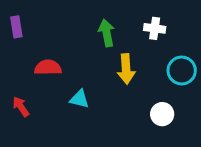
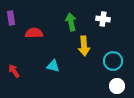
red semicircle: (48, 67) -> (34, 33), moved
cyan circle: (182, 70) -> (113, 61), moved
white circle: (162, 114) -> (117, 86), moved

